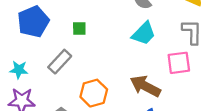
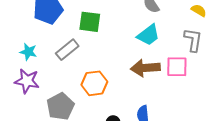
green square: (79, 29) -> (90, 22), size x1.6
brown arrow: (145, 86) -> (145, 68), moved, turned -40

